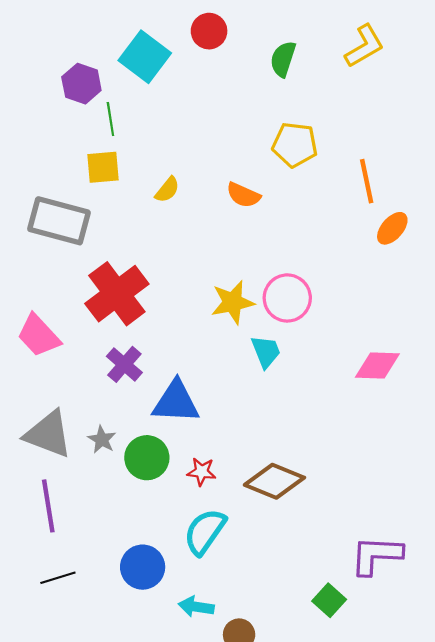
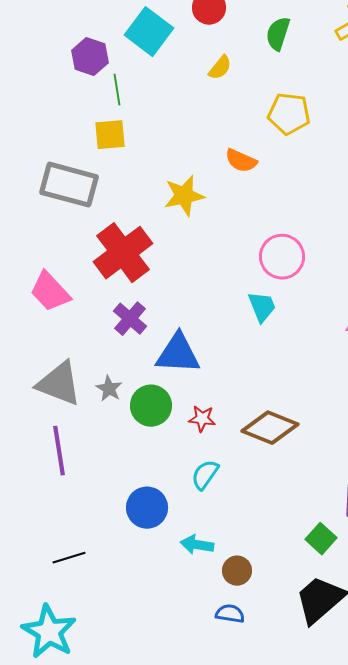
yellow semicircle: (167, 190) -> (220, 68), moved
yellow star: (233, 302) -> (184, 196), moved
cyan semicircle: (205, 532) -> (205, 475), size x0.7
black line: (58, 578) -> (69, 558), moved

